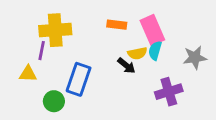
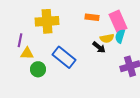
purple line: (42, 51) -> (20, 40), moved
blue rectangle: (79, 79) -> (64, 57), turned -70
green circle: (54, 101) -> (38, 69), moved

